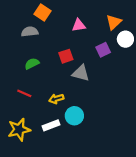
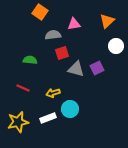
gray semicircle: (30, 32) -> (53, 35), moved
white circle: (125, 39) -> (116, 46), moved
purple square: (103, 50) -> (97, 68), moved
green semicircle: (32, 64) -> (30, 60), turned 32

